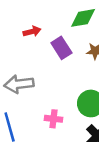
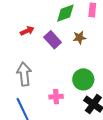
gray arrow: (19, 84) -> (24, 74), turned 100

